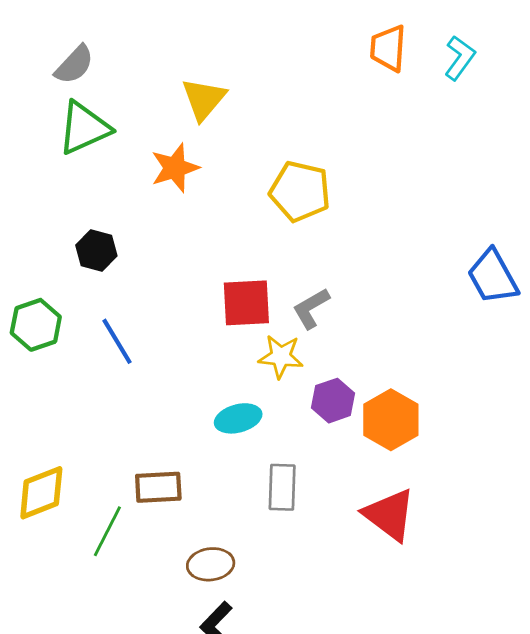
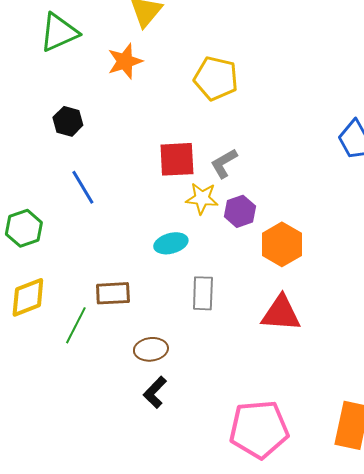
green hexagon: (36, 325) -> (24, 228), moved
purple hexagon: (333, 401) -> (240, 211), moved
red triangle: (390, 515) -> (281, 313), turned -33

